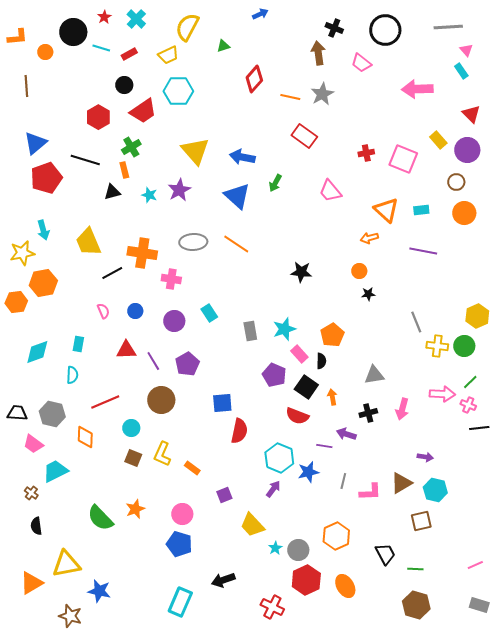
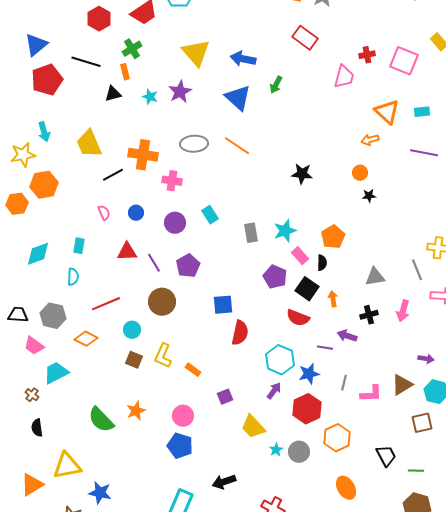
pink trapezoid: (330, 191) -> (344, 77), moved, turned -125
gray line: (416, 322) -> (417, 270), moved
orange diamond: (85, 437) -> (86, 339), turned -65
red hexagon: (306, 580) -> (307, 409), moved

